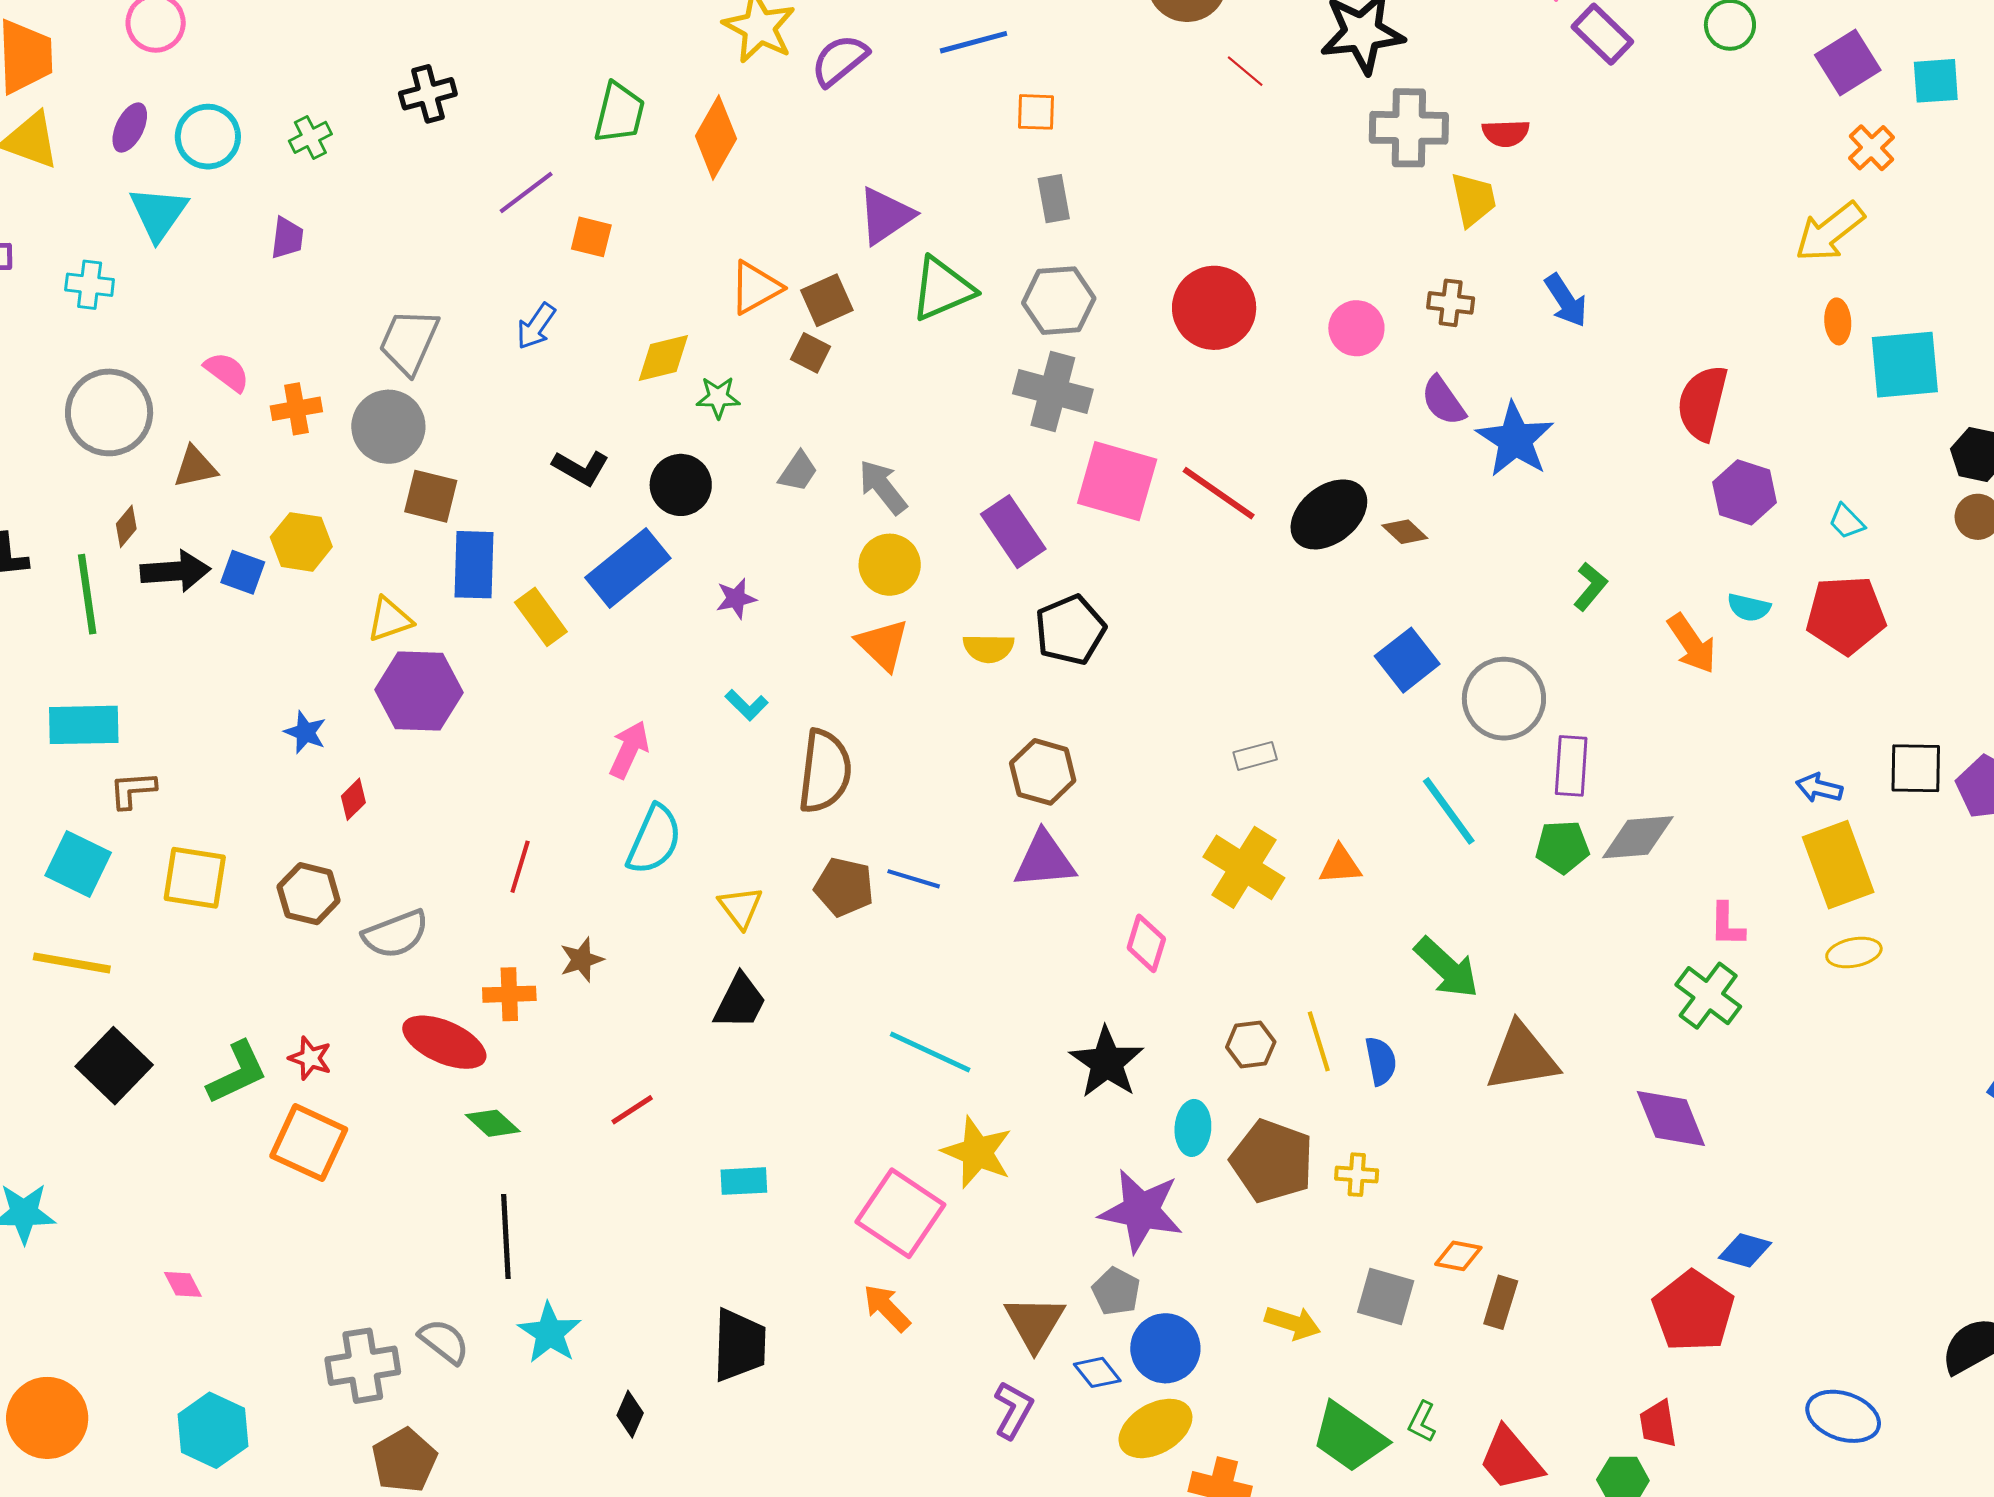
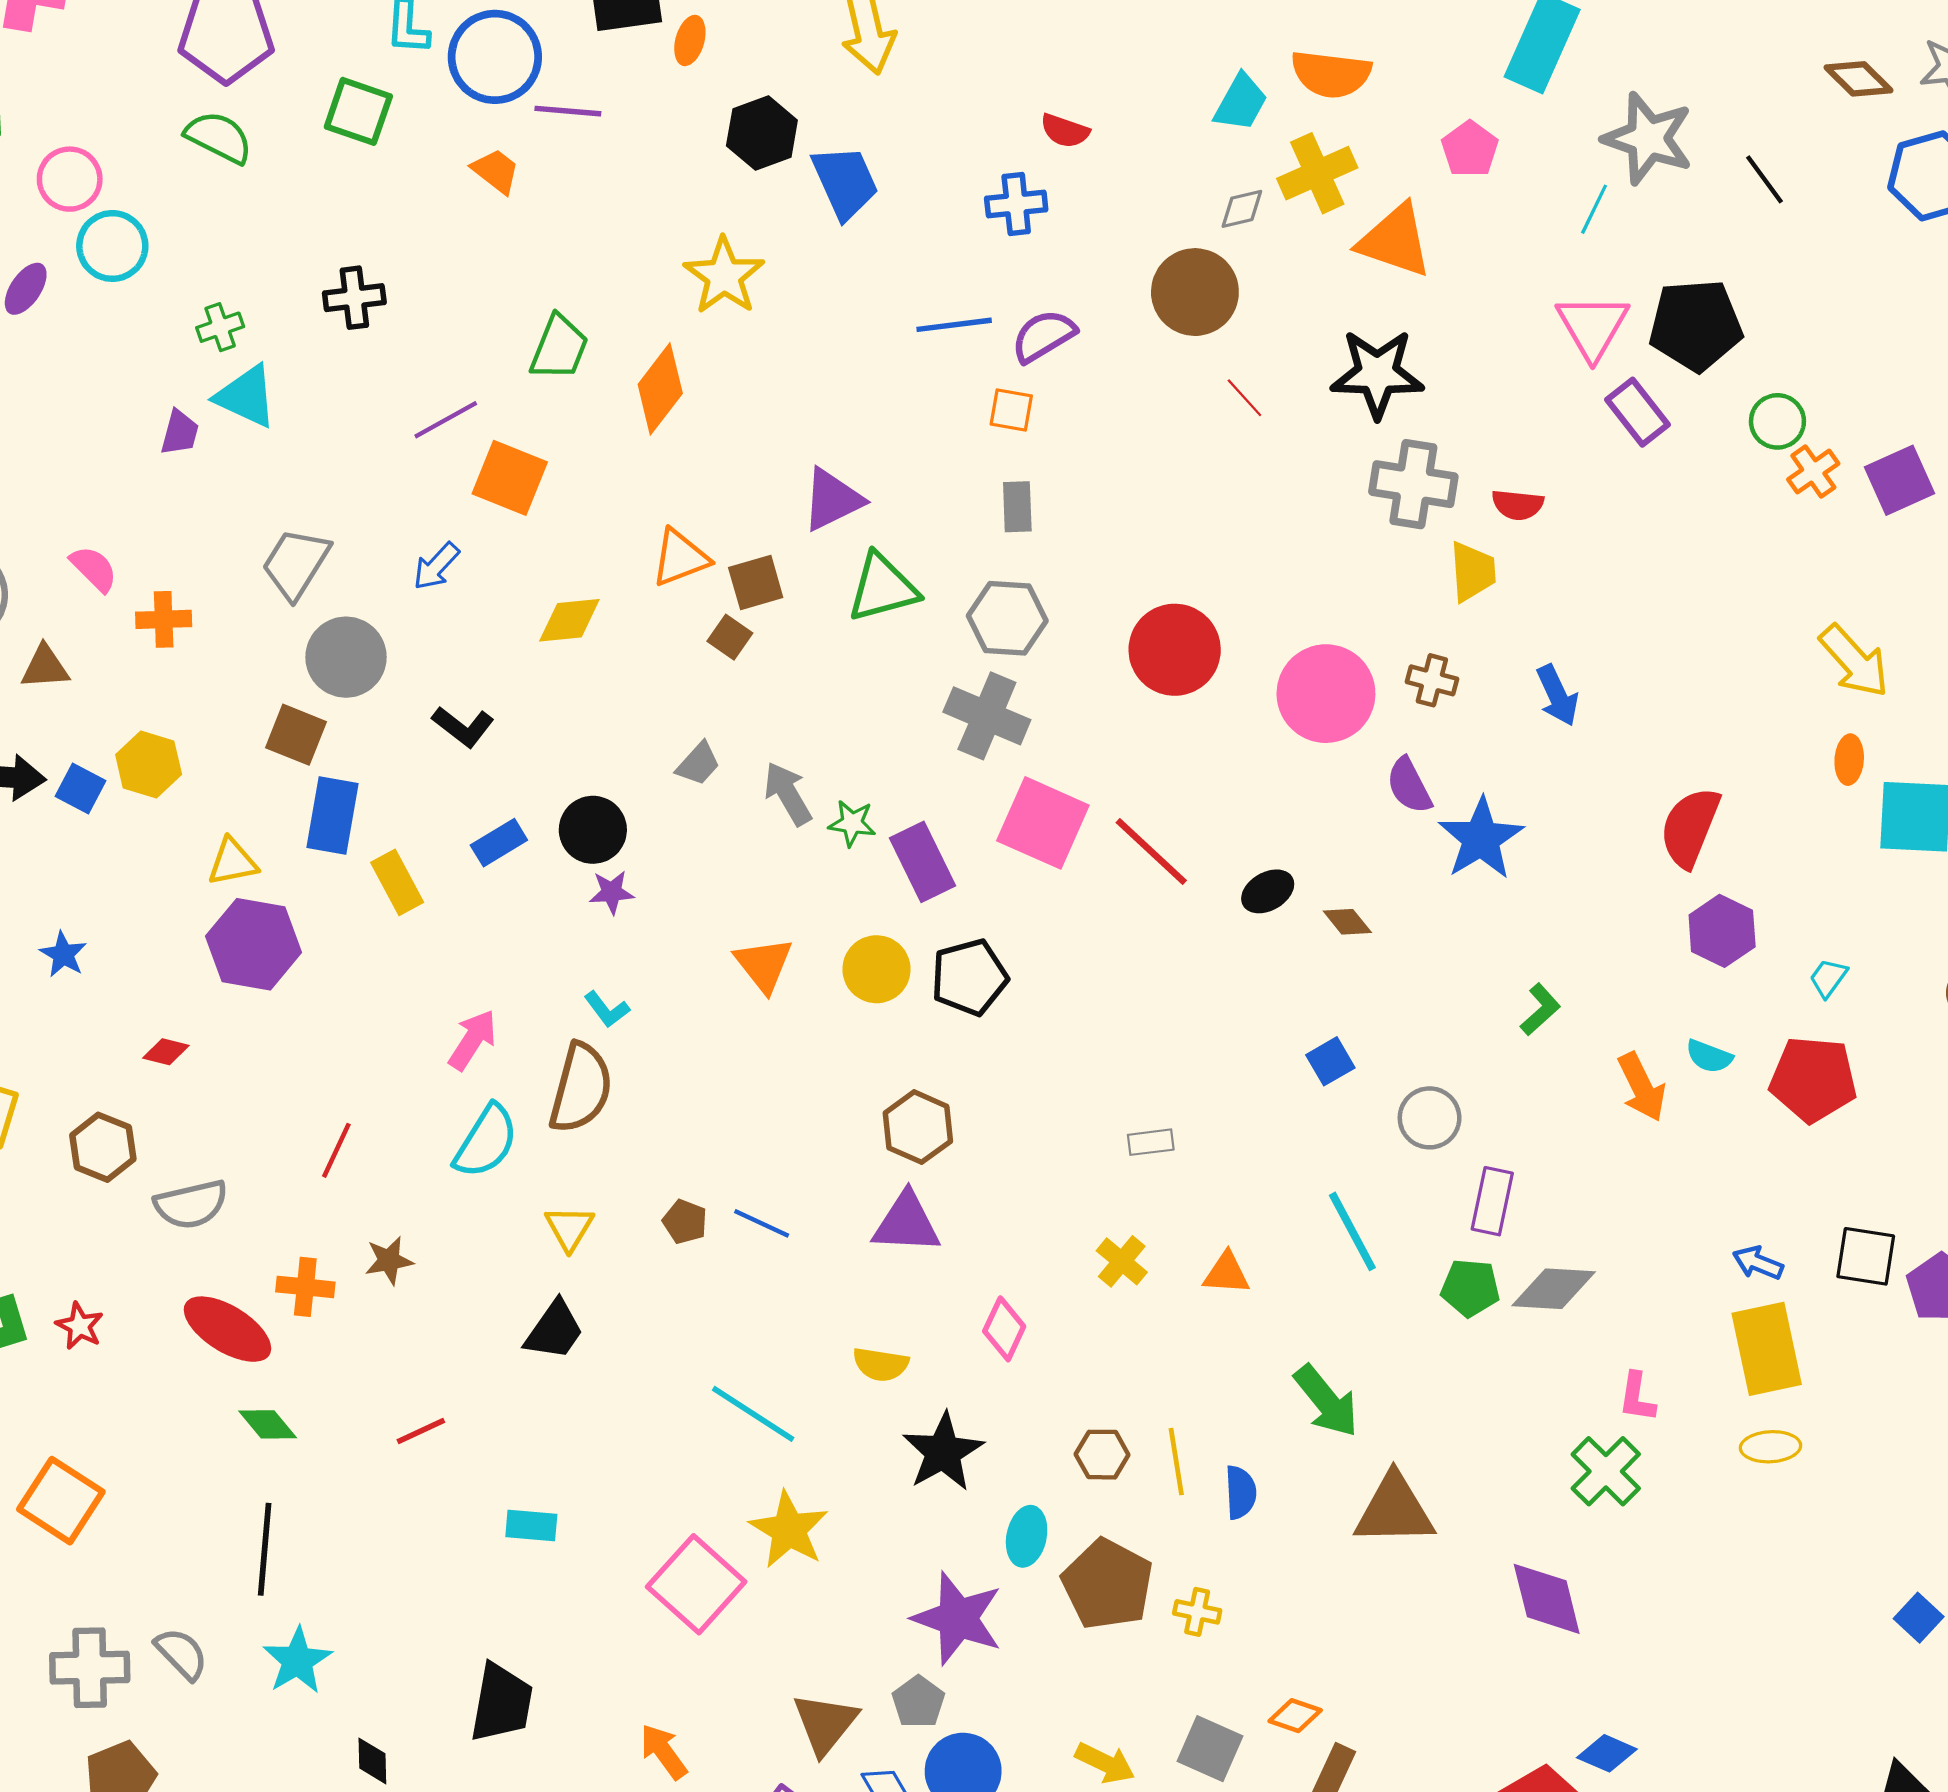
purple semicircle: (840, 60) -> (1044, 336), moved
cyan circle: (208, 137) -> (112, 246), moved
orange cross: (1871, 148) -> (1813, 471), moved
cyan triangle: (159, 213) -> (246, 396), moved, turned -48
yellow arrow: (1830, 232) -> (1854, 661), turned -102
orange square: (591, 237) -> (510, 478), size x1.6
pink circle: (1356, 328) -> (1326, 694), size x1.6
green star: (718, 397) -> (852, 823), moved
gray circle: (388, 427) -> (346, 657), moved
black circle: (681, 485) -> (593, 830), moved
black ellipse: (1329, 514) -> (1268, 891), size x0.6
cyan trapezoid: (1847, 521) -> (1828, 978), turned 72
yellow circle: (890, 565) -> (876, 969), moved
blue rectangle: (628, 568) -> (499, 843), size x0.6
yellow semicircle: (988, 648) -> (881, 1364), moved
blue square: (1407, 660) -> (1330, 1061), size x0.7
gray circle: (1504, 699) -> (1430, 1118), size x0.7
blue star: (305, 732) -> (63, 954), moved
brown semicircle: (825, 771) -> (581, 1088), moved
red diamond: (353, 799) -> (166, 1052), turned 51
yellow cross: (1244, 867) -> (1122, 1261), size x0.6
brown pentagon: (844, 887) -> (685, 1222), size x0.7
orange square: (309, 1143) -> (61, 1501), moved
orange arrow: (887, 1308) -> (664, 1752), moved
black diamond: (630, 1414) -> (372, 1761), turned -33

